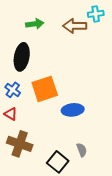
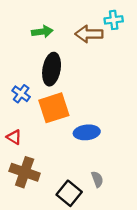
black ellipse: (22, 57) -> (52, 69), moved
blue cross: (13, 90) -> (21, 94), moved

